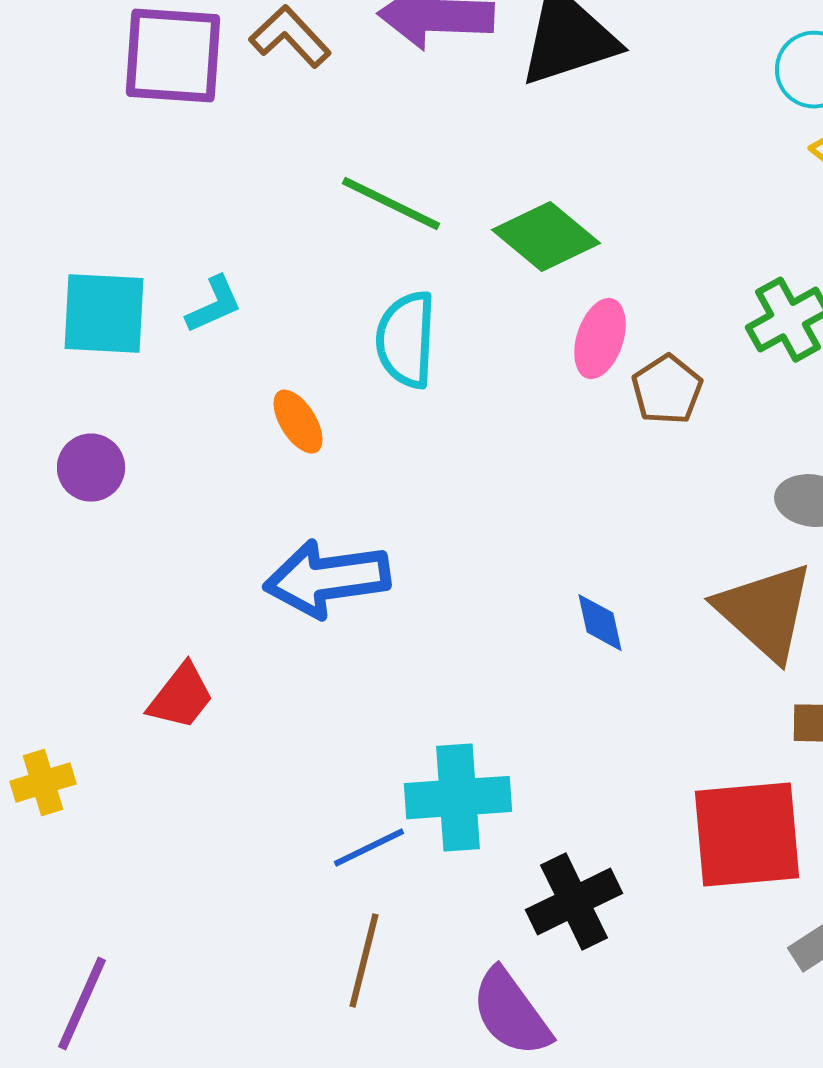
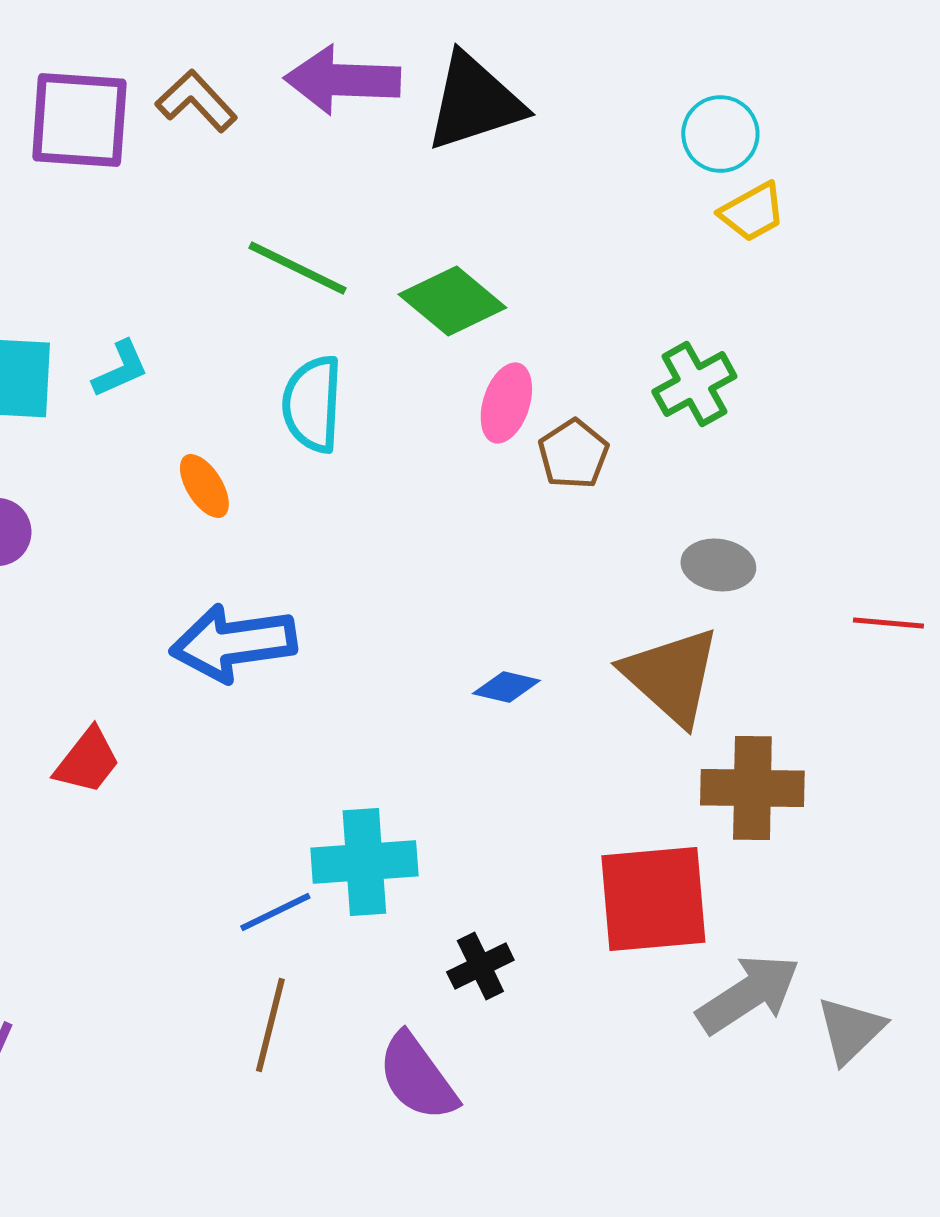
blue diamond: (600, 623) -> (506, 687), turned -64
black cross: (574, 902) -> (480, 966), size x0.7

